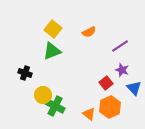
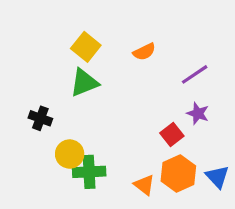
blue triangle: (134, 88) -> (217, 177), moved
green cross: (55, 106) -> (89, 172), turned -30

